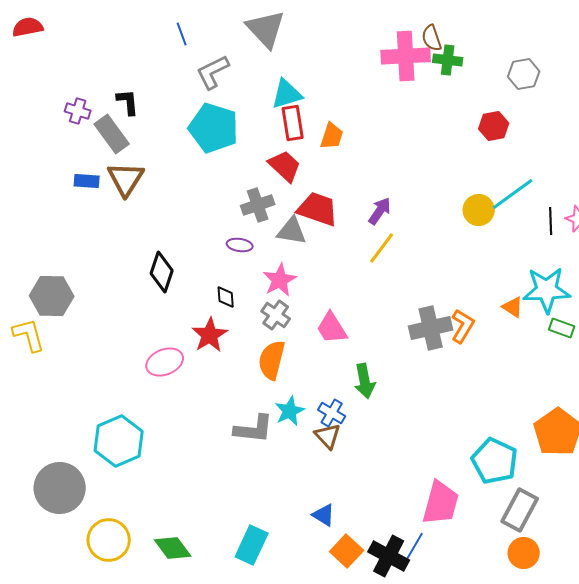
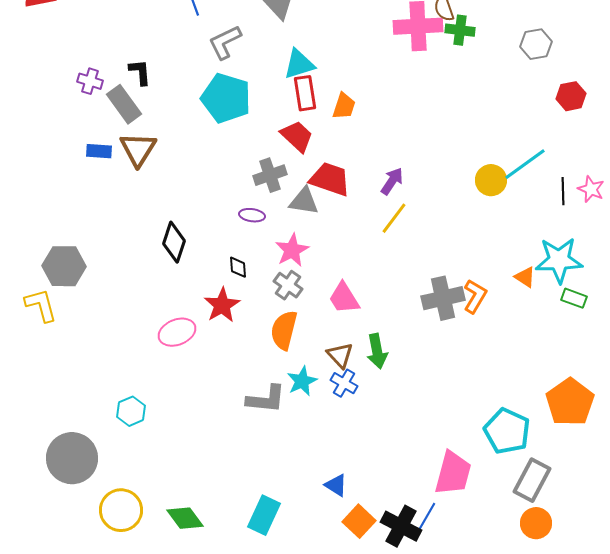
red hexagon: (494, 126) -> (571, 96), moved
brown triangle: (328, 436) -> (340, 355), moved
cyan hexagon: (119, 441) -> (131, 411), size x0.6

